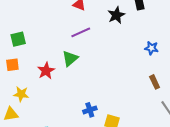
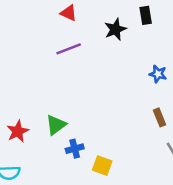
green triangle: (70, 59) -> (56, 125), moved
red star: (46, 71) -> (18, 131), moved

